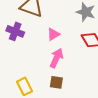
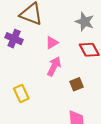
brown square: (56, 82) -> (77, 84), moved, turned -32

